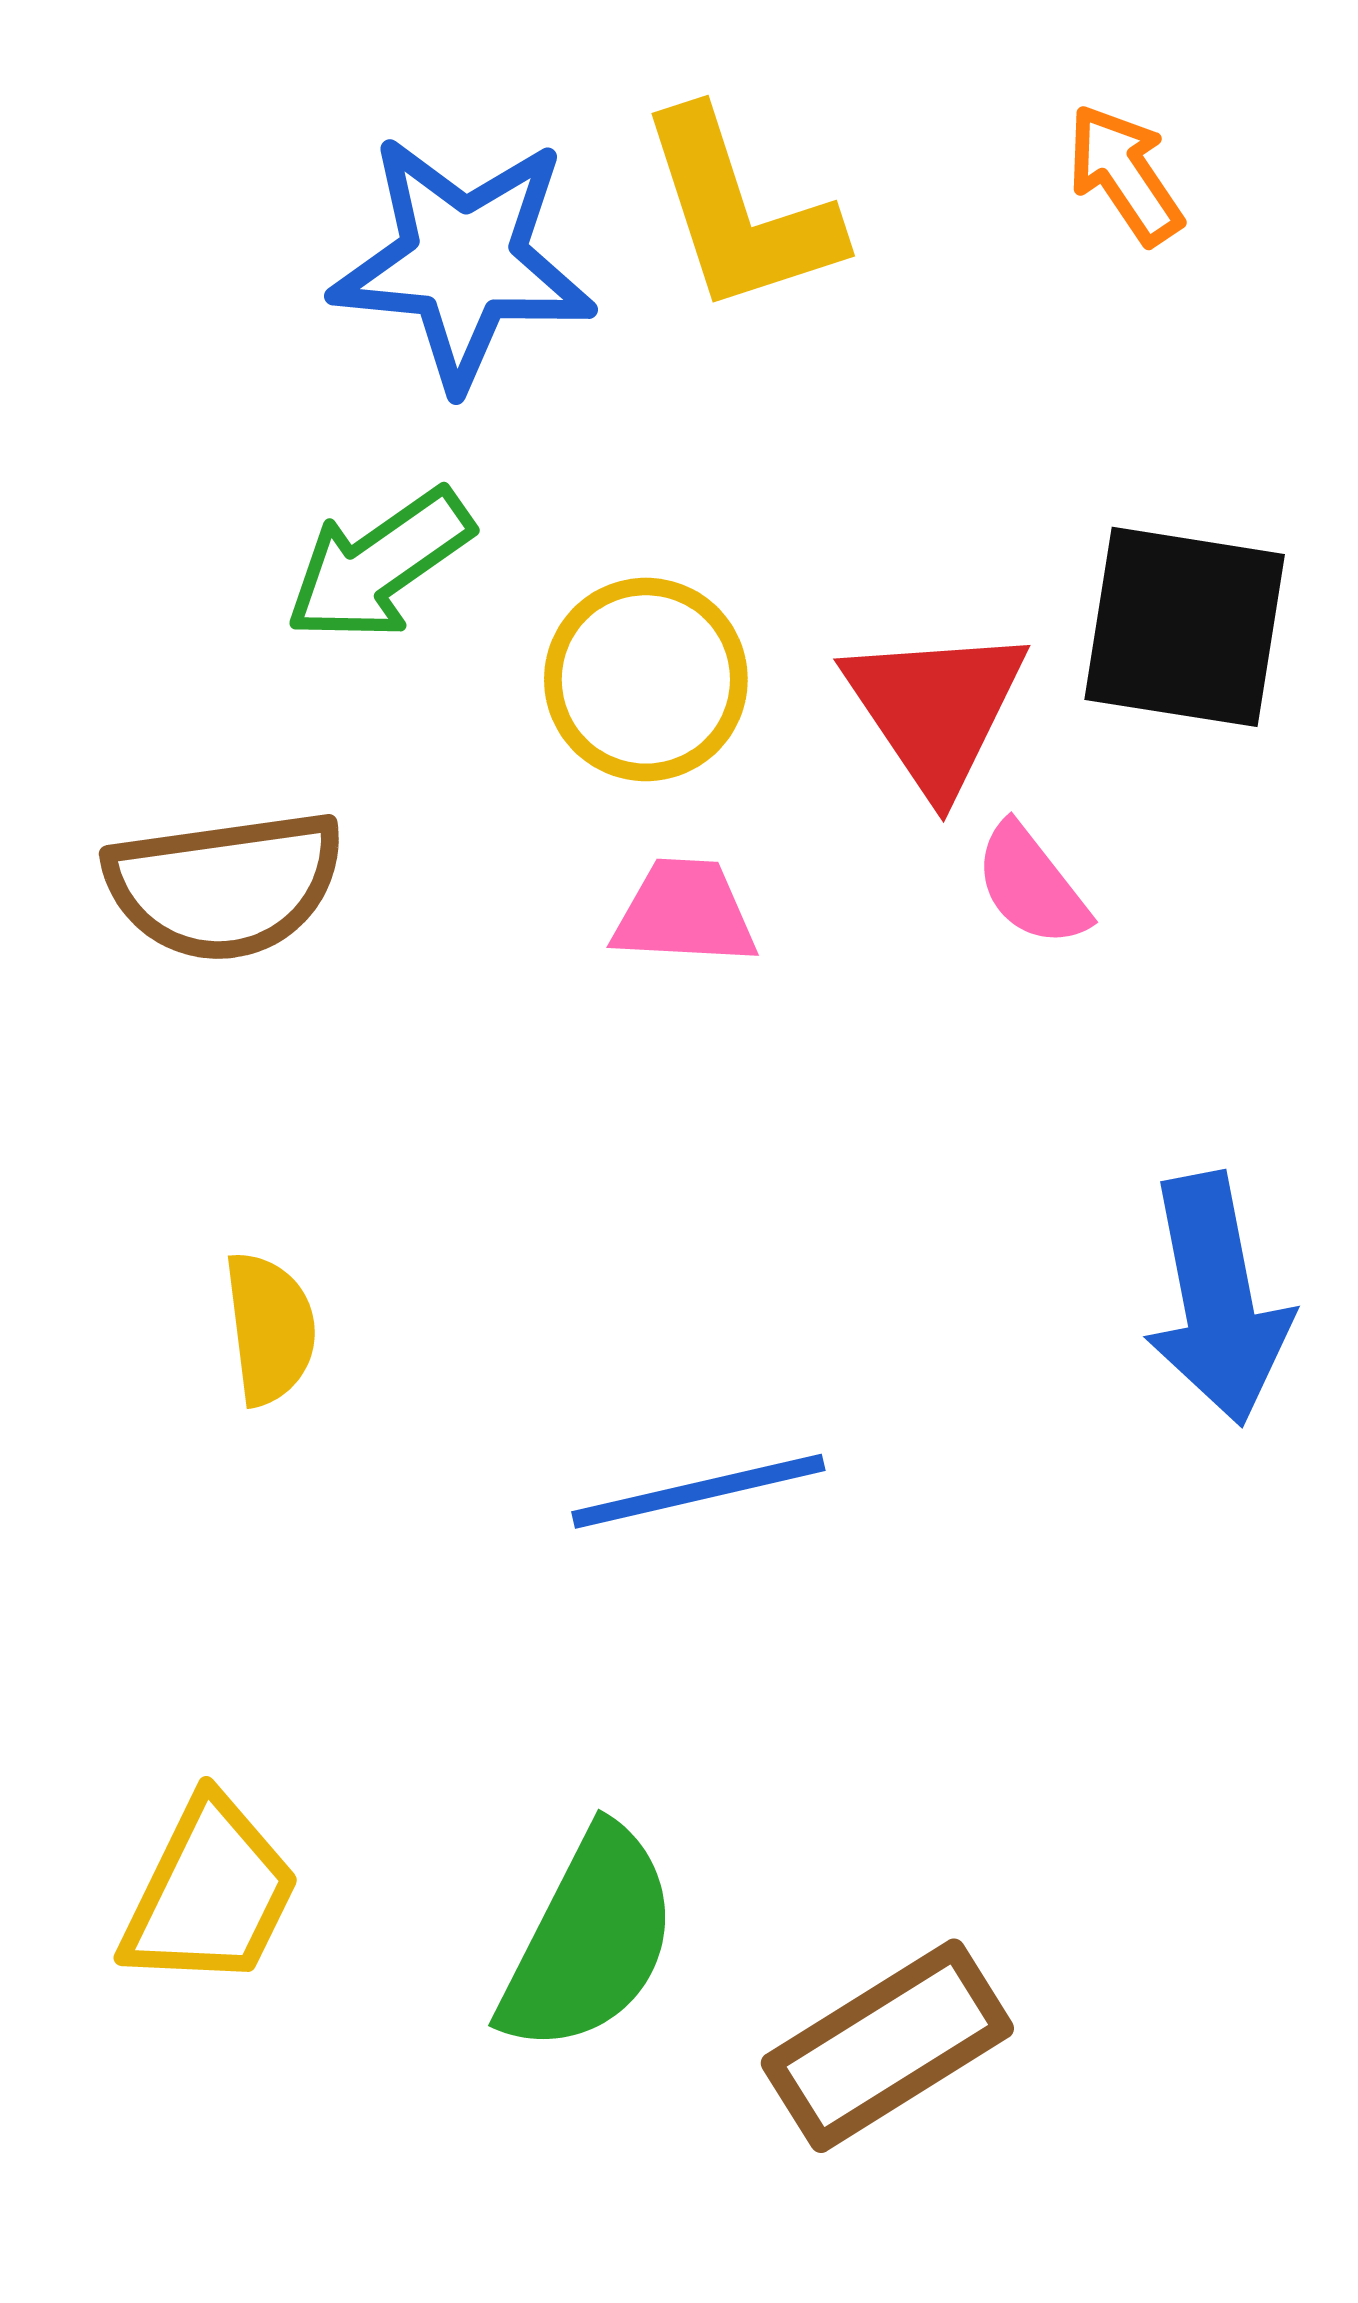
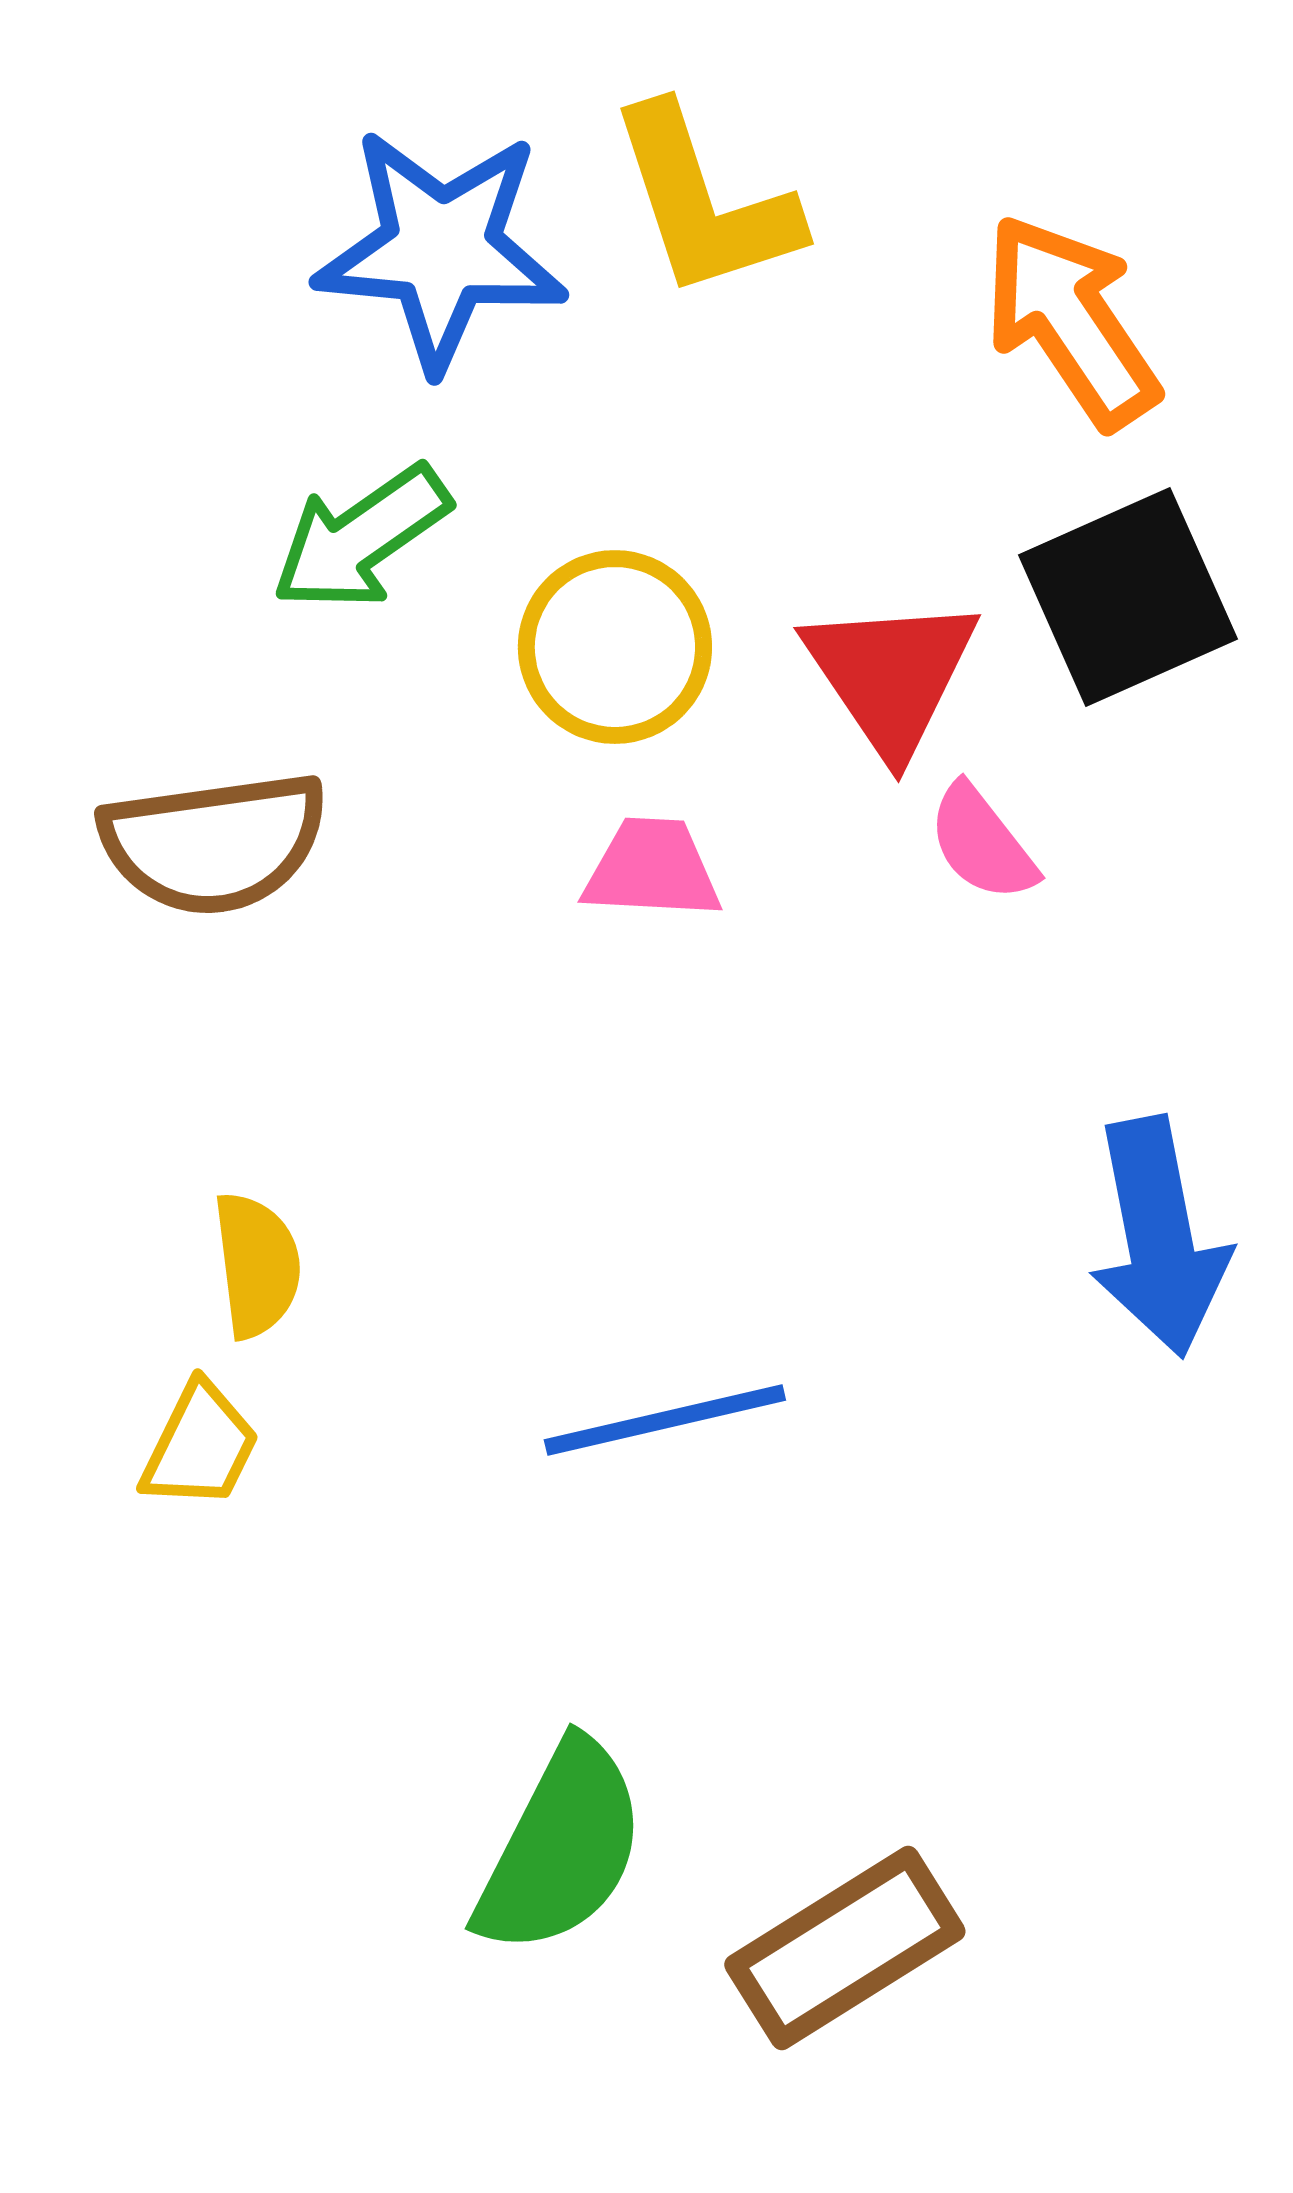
orange arrow: (1125, 174) -> (1071, 321), moved, size x1.6
black square: (1185, 627) -> (1128, 597), turned -33
yellow trapezoid: (210, 1893) -> (200, 1446), moved, size x0.7

